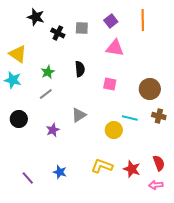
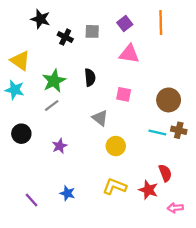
green star: (48, 72) -> (54, 81), size x1.5
gray triangle: (79, 115) -> (100, 118), moved, turned -49
cyan line: (130, 118) -> (157, 133), moved
yellow circle: (114, 130) -> (116, 146), moved
red semicircle: (159, 163) -> (165, 173), moved

